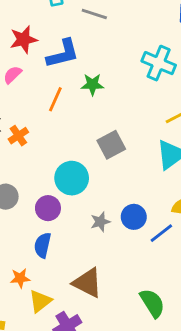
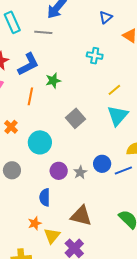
cyan cross: (159, 63) -> (95, 56), size x0.7
cyan circle: (72, 178) -> (40, 142), moved
purple circle: (48, 208) -> (59, 171), moved
blue line: (161, 233) -> (123, 170), turned 30

